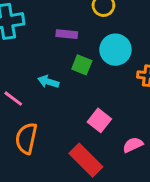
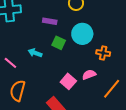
pink semicircle: (133, 145) -> (89, 75), moved

